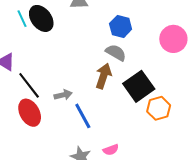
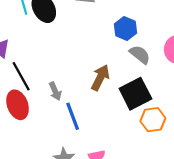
gray semicircle: (116, 53) -> (140, 55), moved
gray arrow: (63, 95) -> (55, 91), turned 72

